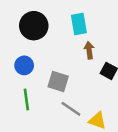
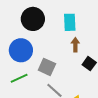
blue circle: (24, 65) -> (21, 50), size x1.5
green line: (26, 99) -> (19, 78), turned 66

